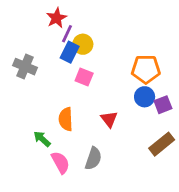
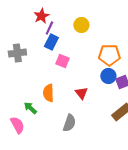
yellow circle: (83, 44) -> (81, 25), moved
gray cross: (25, 67) -> (17, 53), turned -30
pink semicircle: (60, 162) -> (17, 125), moved

